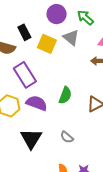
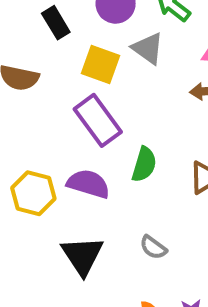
black rectangle: (24, 32) -> (56, 23), moved
purple rectangle: (25, 75) -> (98, 120), moved

